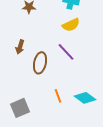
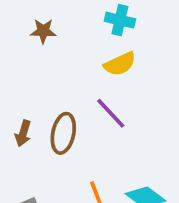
brown arrow: (20, 47) -> (23, 133), moved

